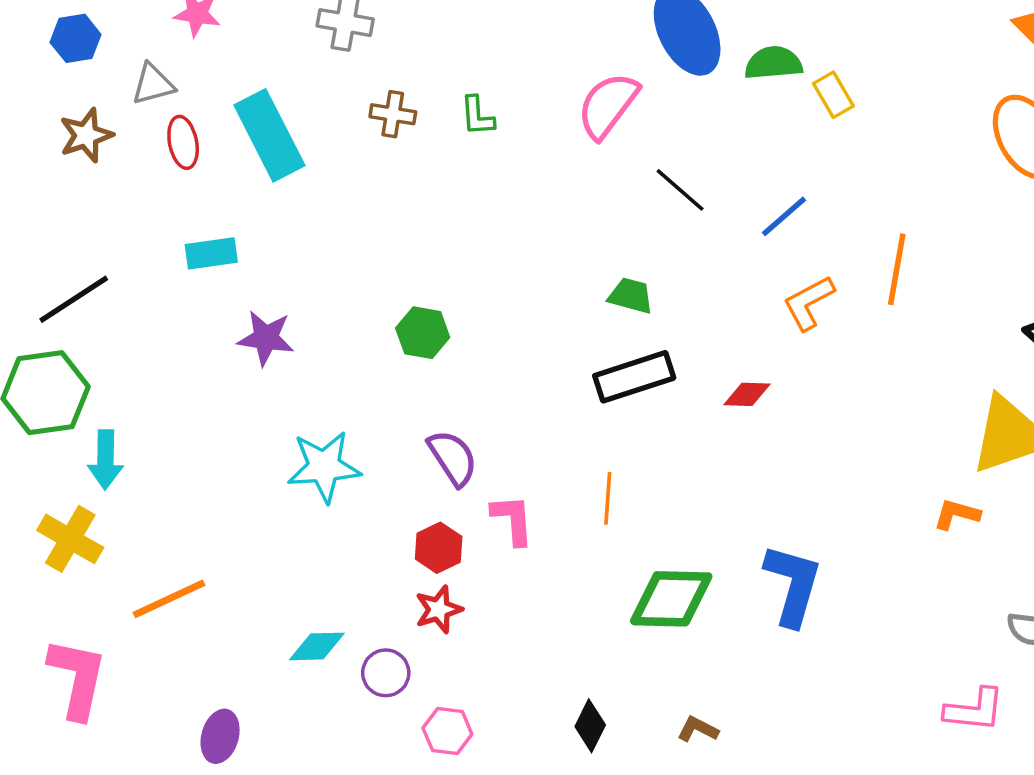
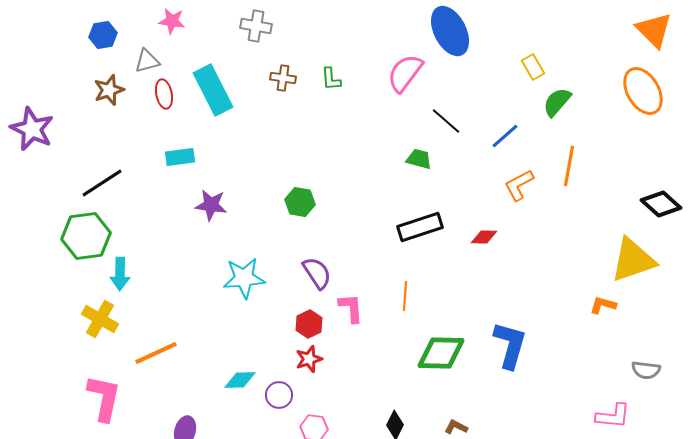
green semicircle: (773, 63) -> (557, 102), moved, turned -44
green trapezoid: (631, 296) -> (419, 159), moved

